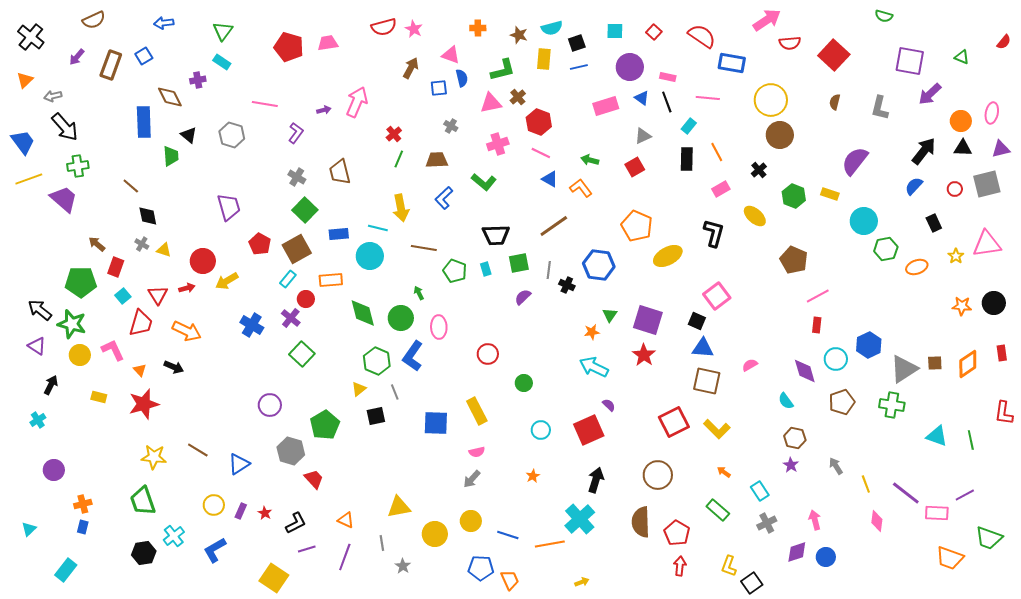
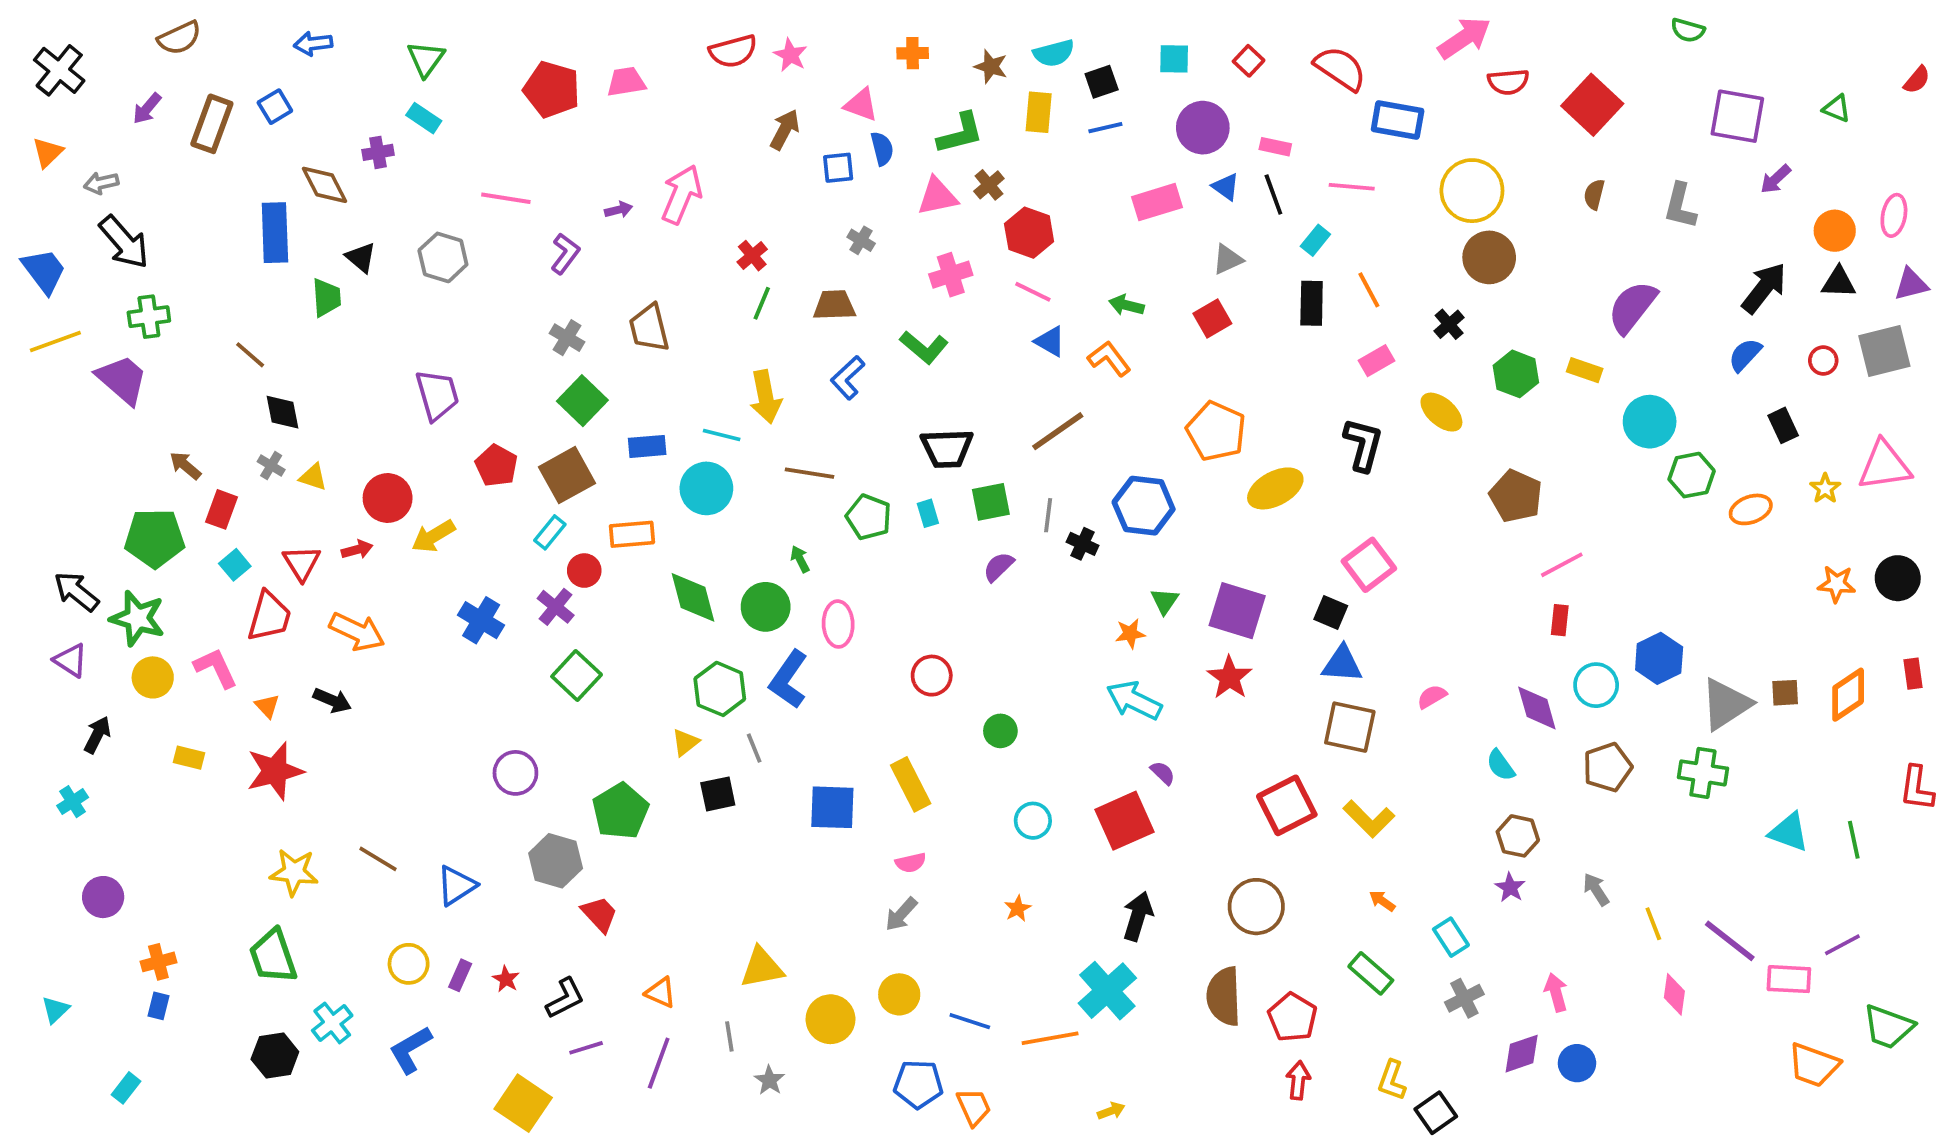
purple arrow: (930, 94) -> (1776, 179), size x0.7
cyan rectangle: (66, 570) -> (126, 1088), size x0.7

